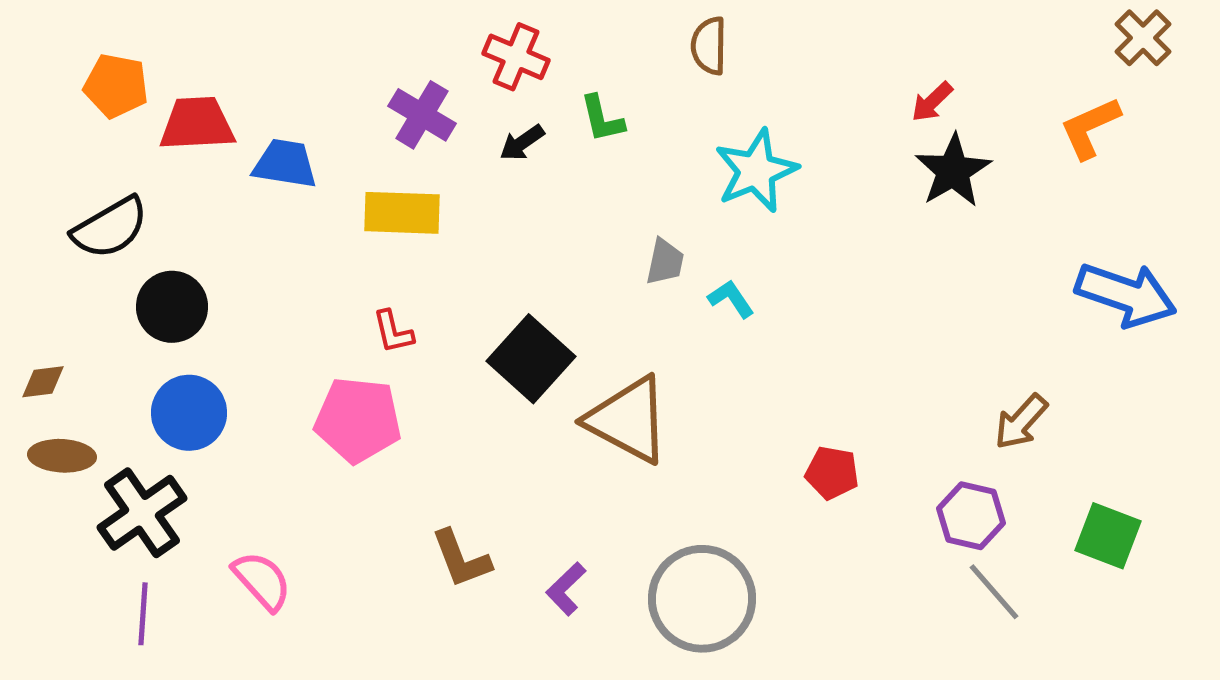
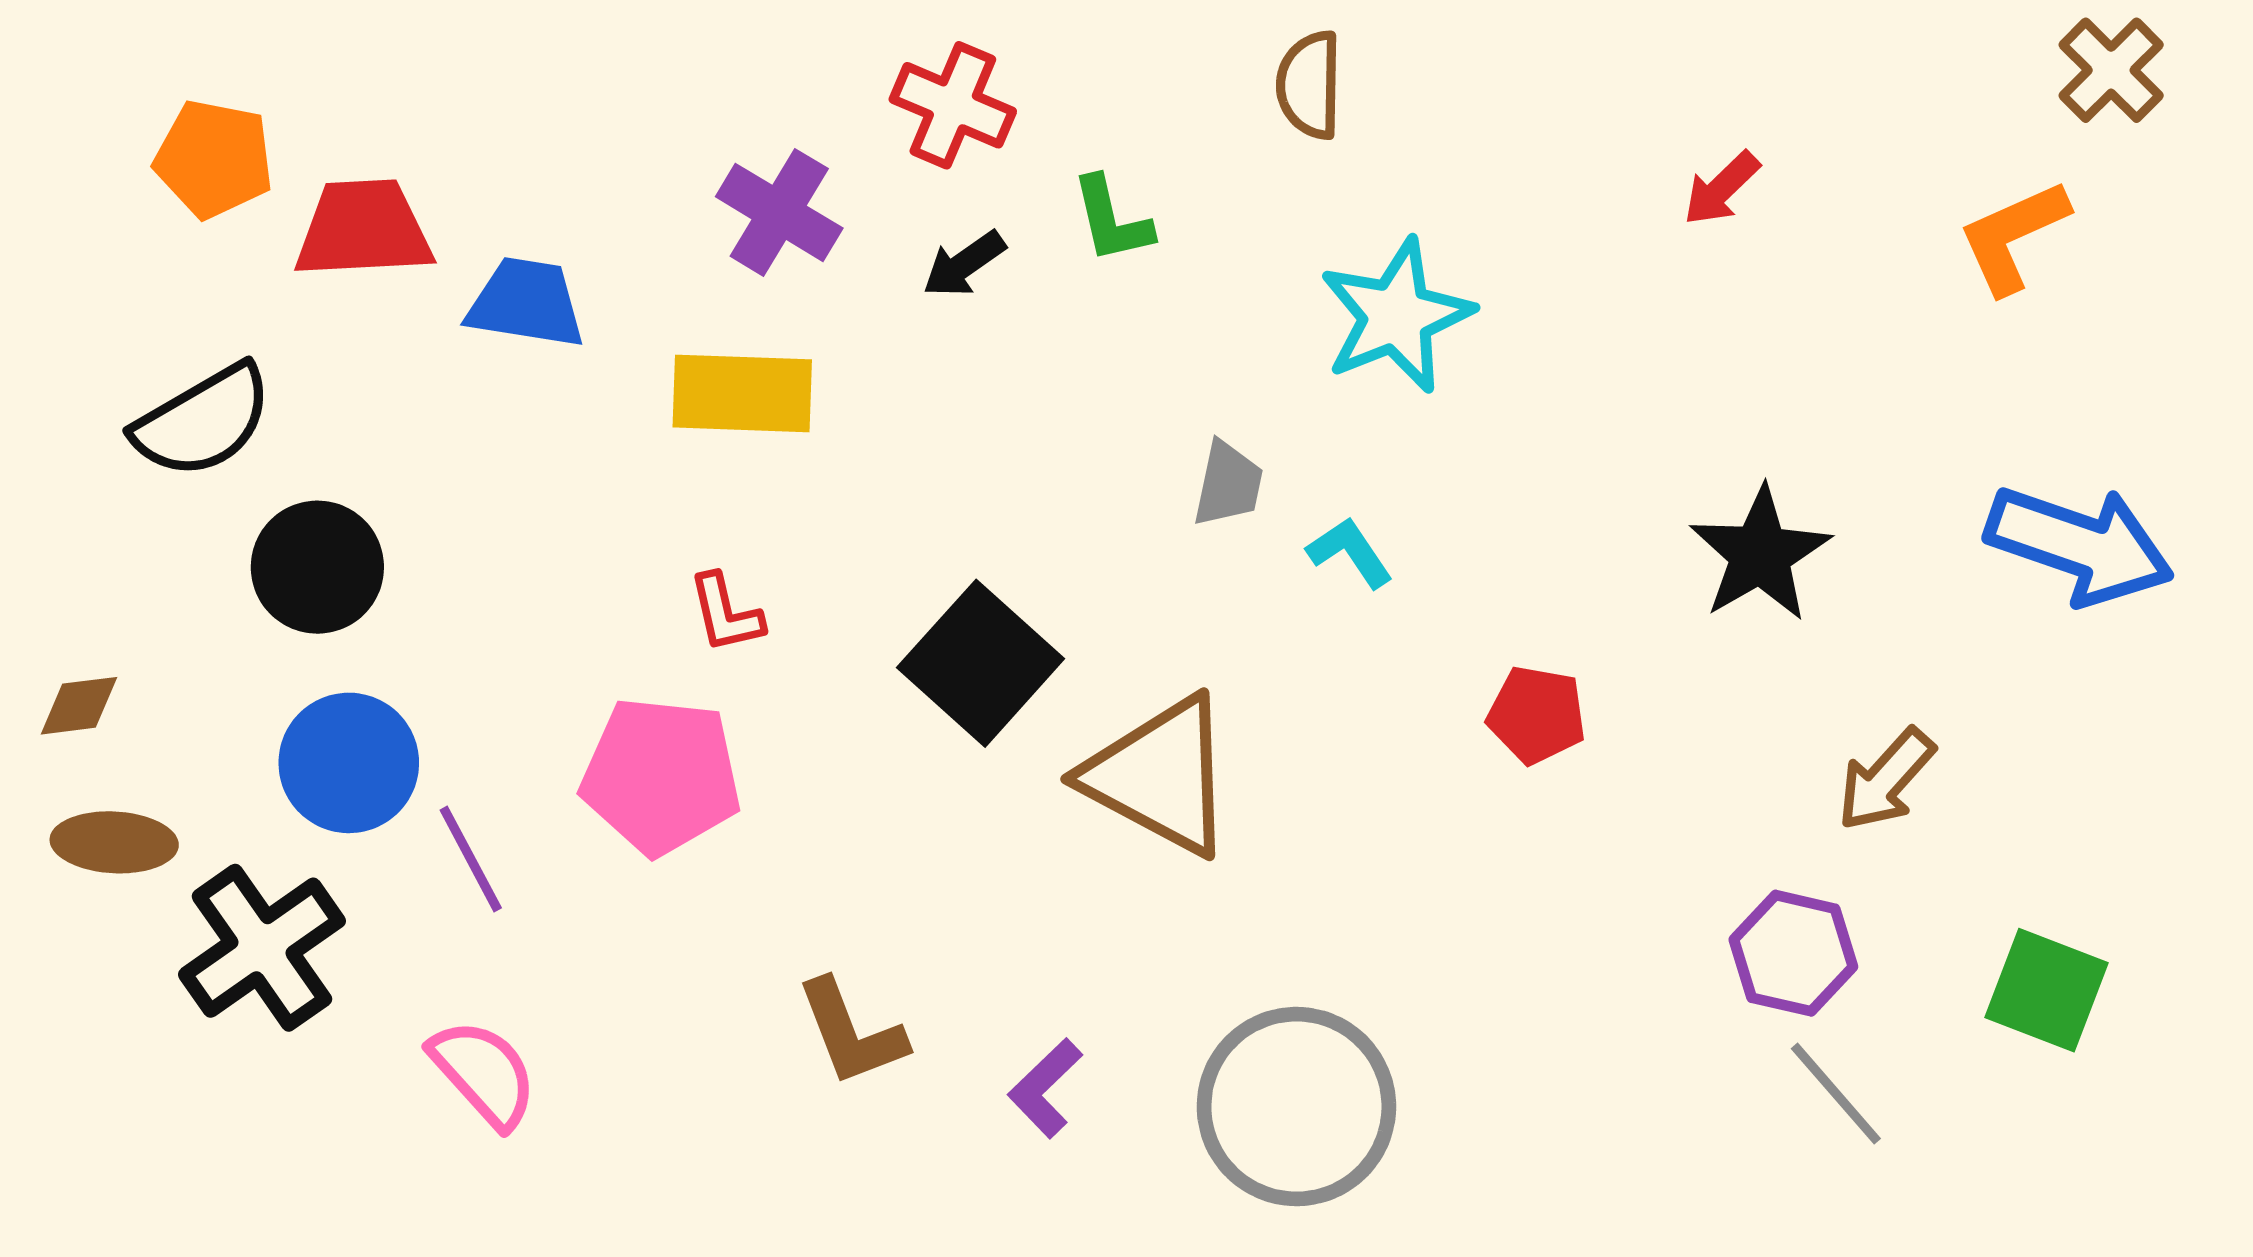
black star: (953, 171) -> (1760, 554), moved
red pentagon: (832, 473) -> (1537, 715), moved
purple line: (143, 614) -> (471, 859), moved, turned -32

